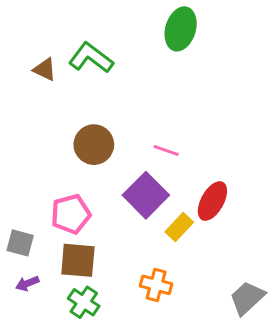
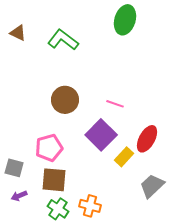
brown triangle: (45, 69) -> (18, 33), moved
orange cross: (156, 285) -> (90, 206), moved
gray trapezoid: (247, 298) -> (152, 186), moved

